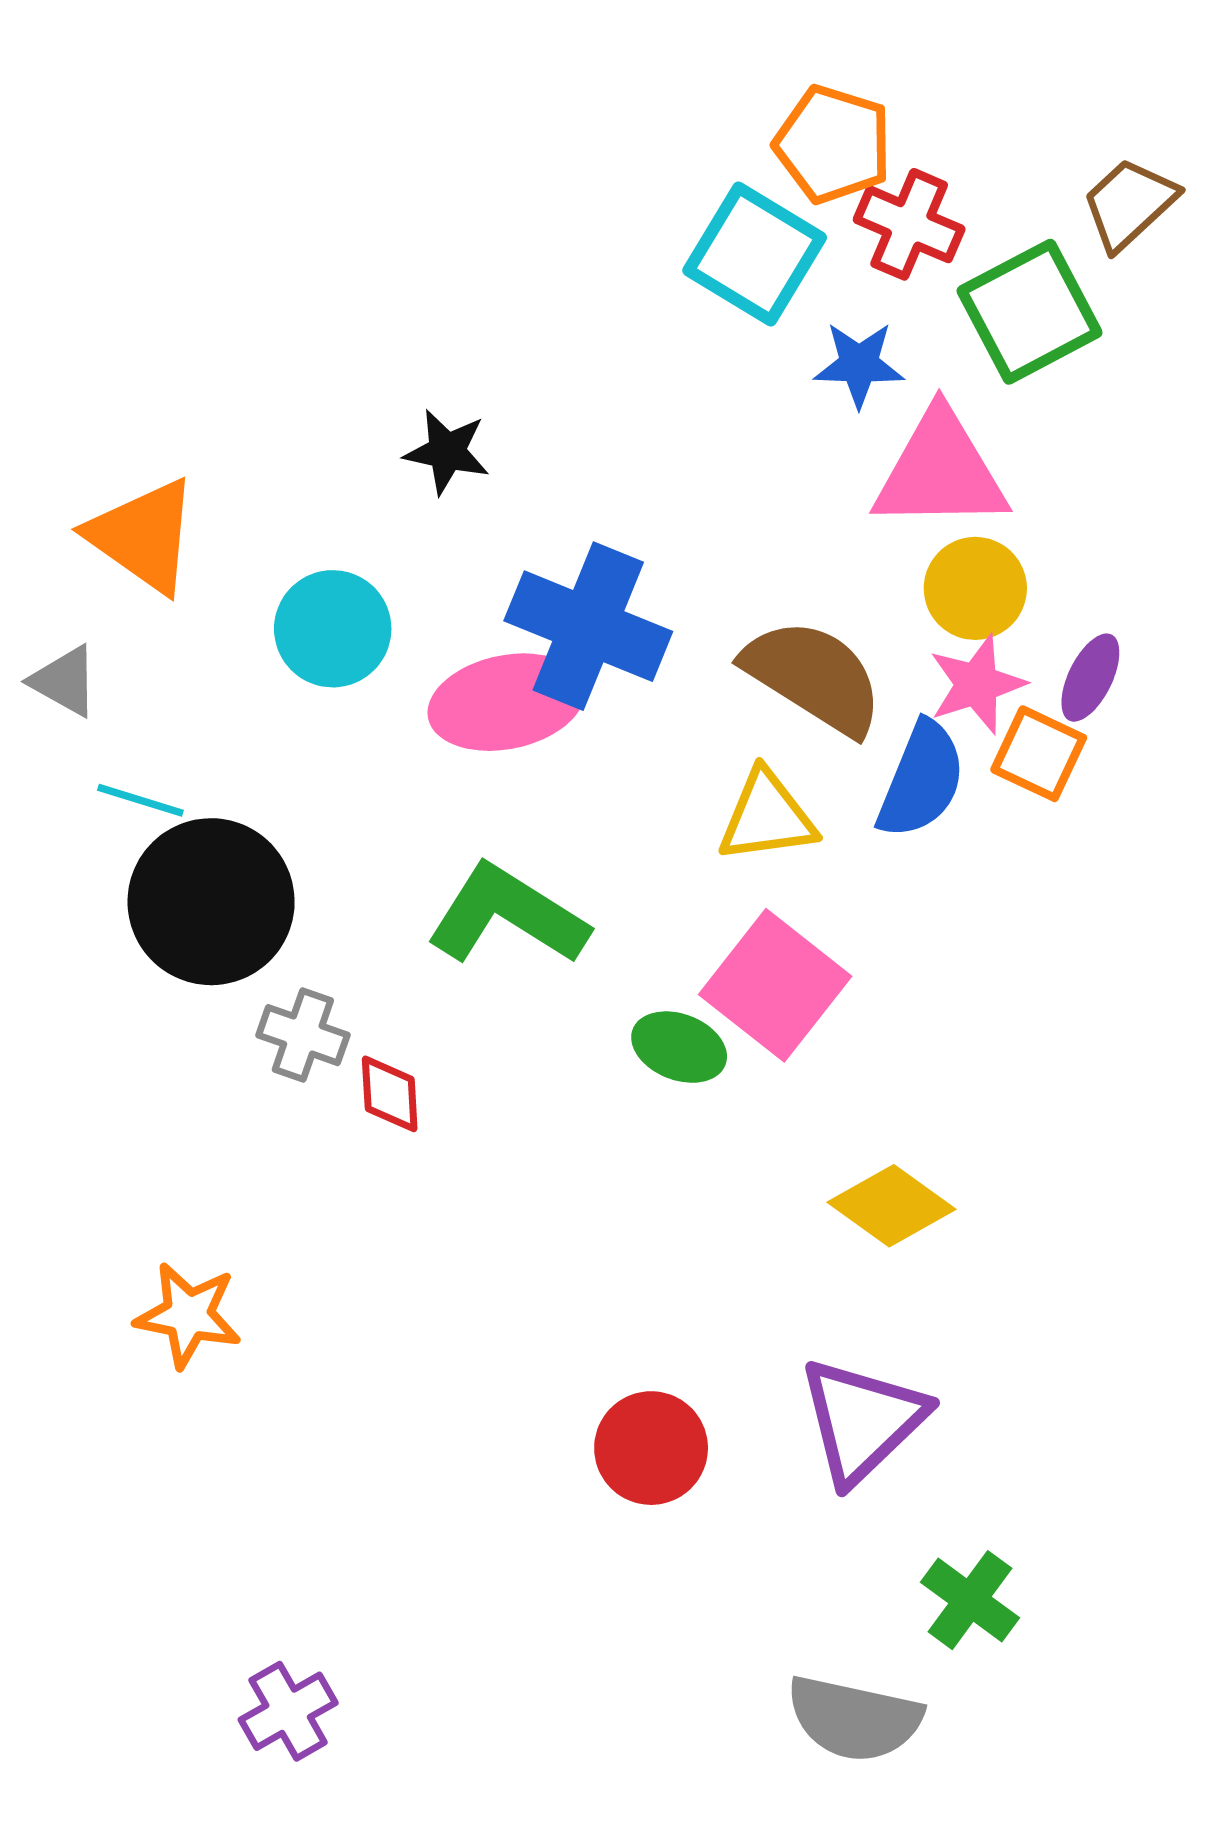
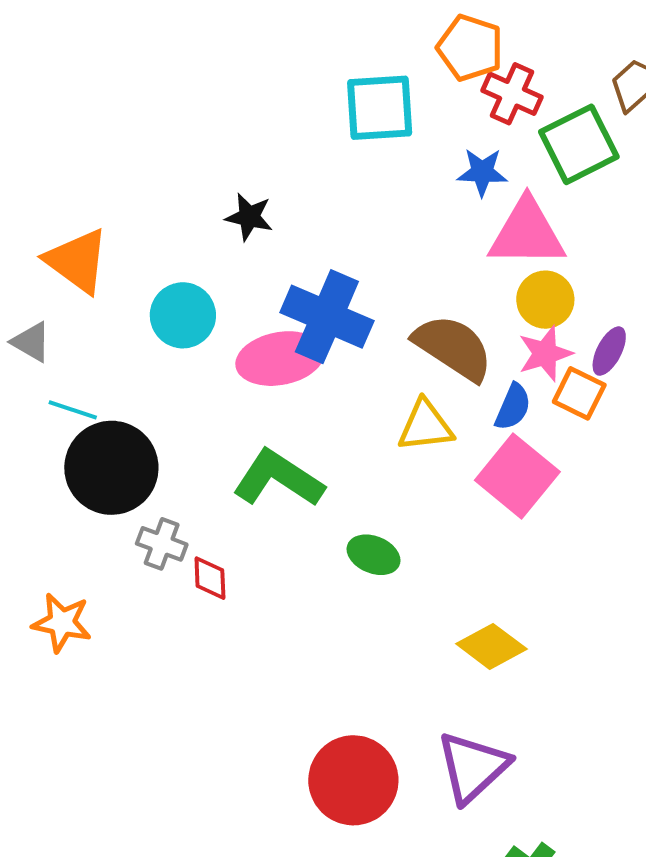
cyan square: (755, 254) -> (380, 108), moved, turned -36
blue semicircle: (921, 780) -> (513, 407), size x0.7
pink square: (775, 985) -> (517, 476), moved
orange star: (188, 1315) -> (62, 623), moved
red circle: (651, 1448) -> (353, 780), size x1.4

